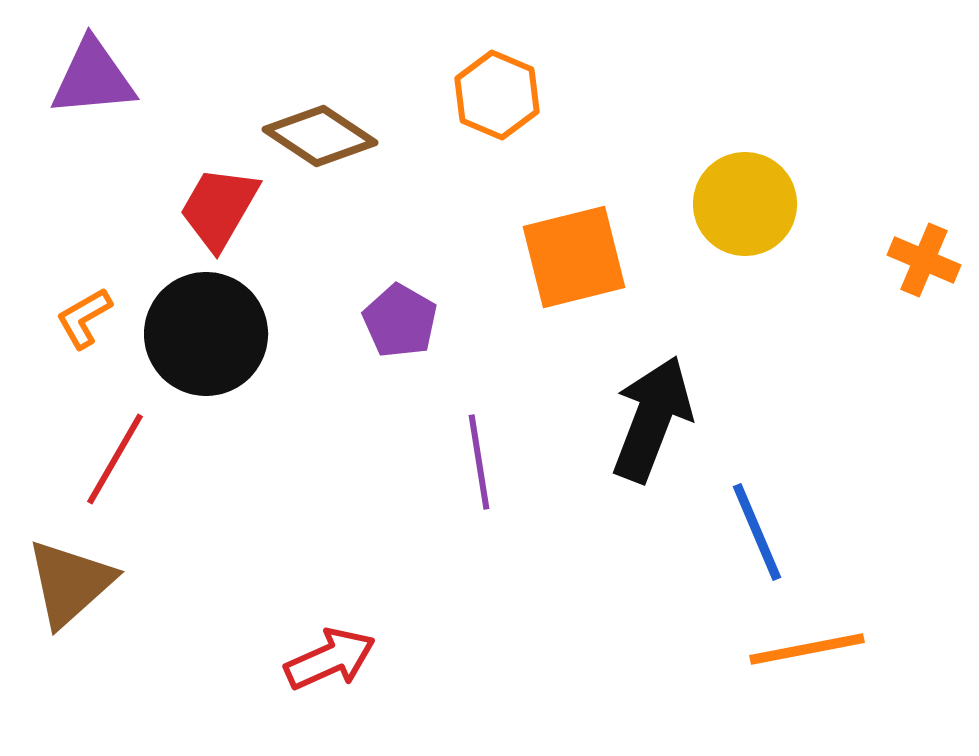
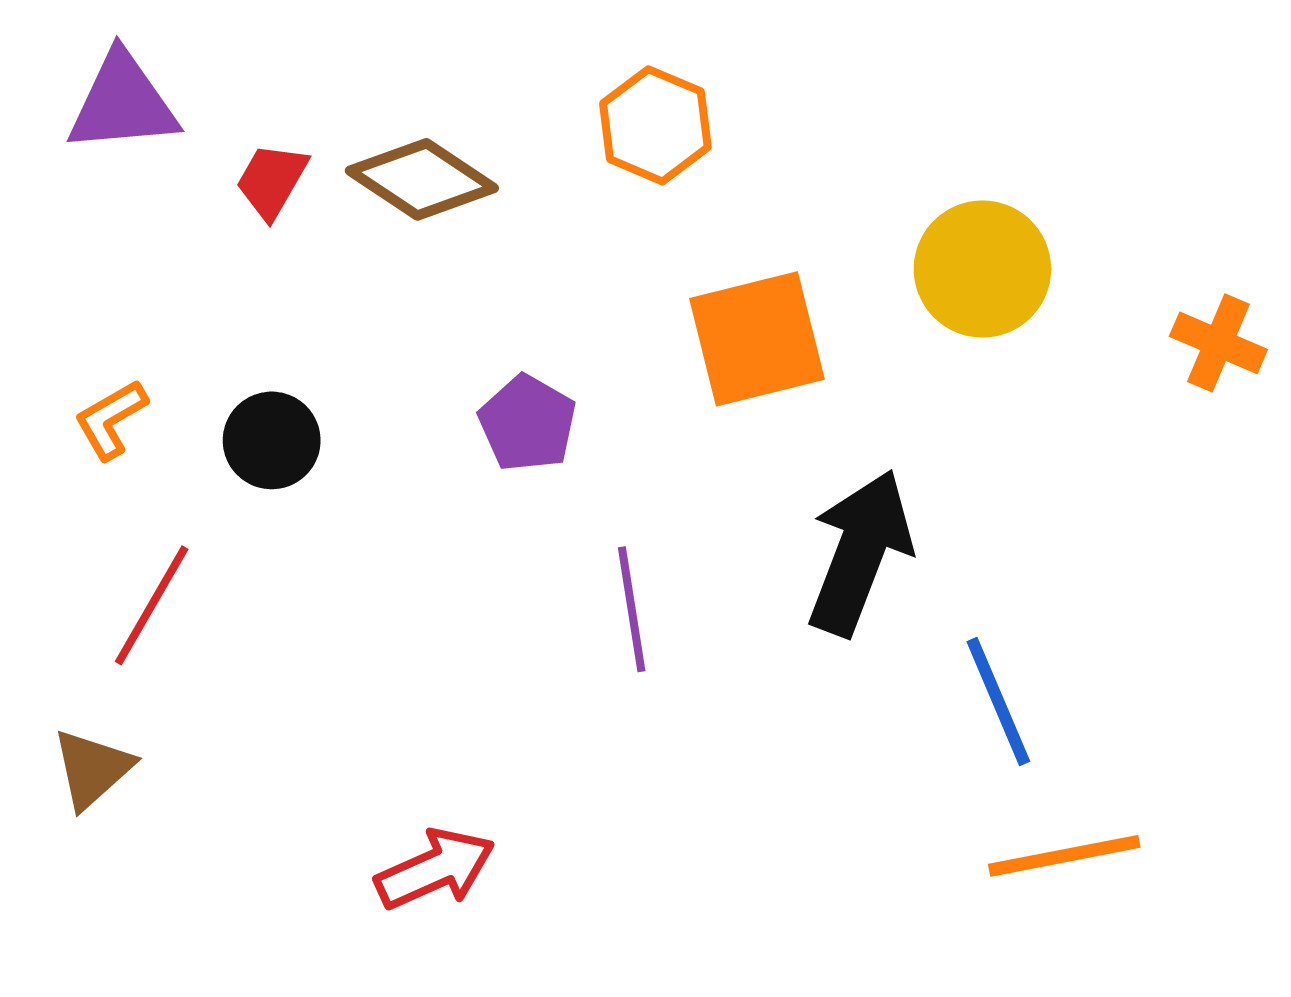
red trapezoid: (219, 208) -> (272, 181), moved, size x0.7
black circle: (206, 334) -> (272, 440), size x0.6
brown triangle: (70, 583) -> (92, 769), size x0.7

